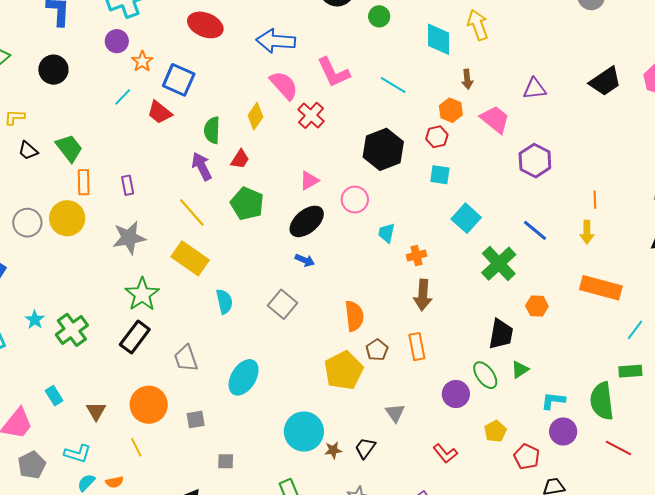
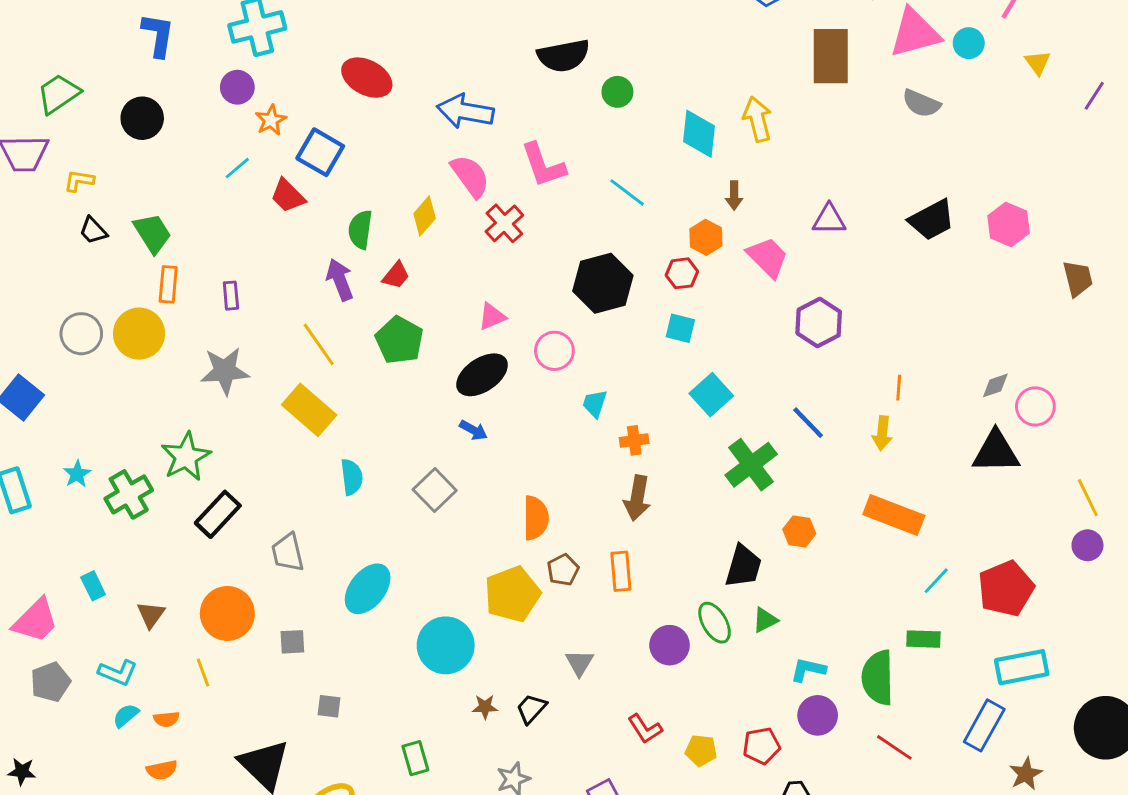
green star: (142, 294) -> (186, 457), moved
yellow pentagon: (495, 431) -> (701, 750), moved, turned 30
cyan circle: (304, 432) -> (446, 645), moved
red pentagon: (527, 457) -> (761, 746), turned 30

